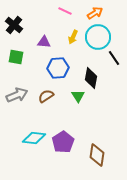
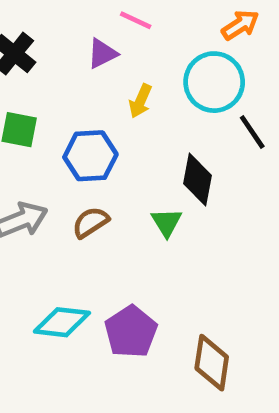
orange arrow: (95, 13) -> (240, 25), moved
yellow arrow: (73, 37) -> (140, 101), moved
purple triangle: (44, 42) -> (102, 54), moved, turned -32
blue hexagon: (58, 68) -> (90, 156), moved

